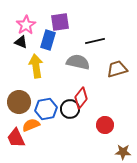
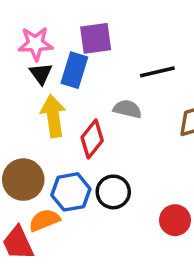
pink star: (26, 25) -> (36, 44), turned 30
black triangle: (21, 42) -> (41, 74), moved, turned 32
gray semicircle: (78, 62) -> (127, 109), size x0.7
red diamond: (81, 98) -> (92, 139), moved

